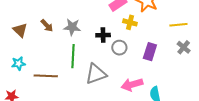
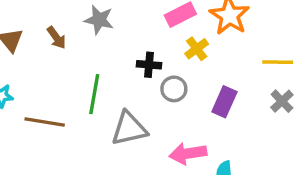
yellow cross: (130, 22) -> (197, 49), turned 32
gray star: (72, 27) -> (99, 20), moved

